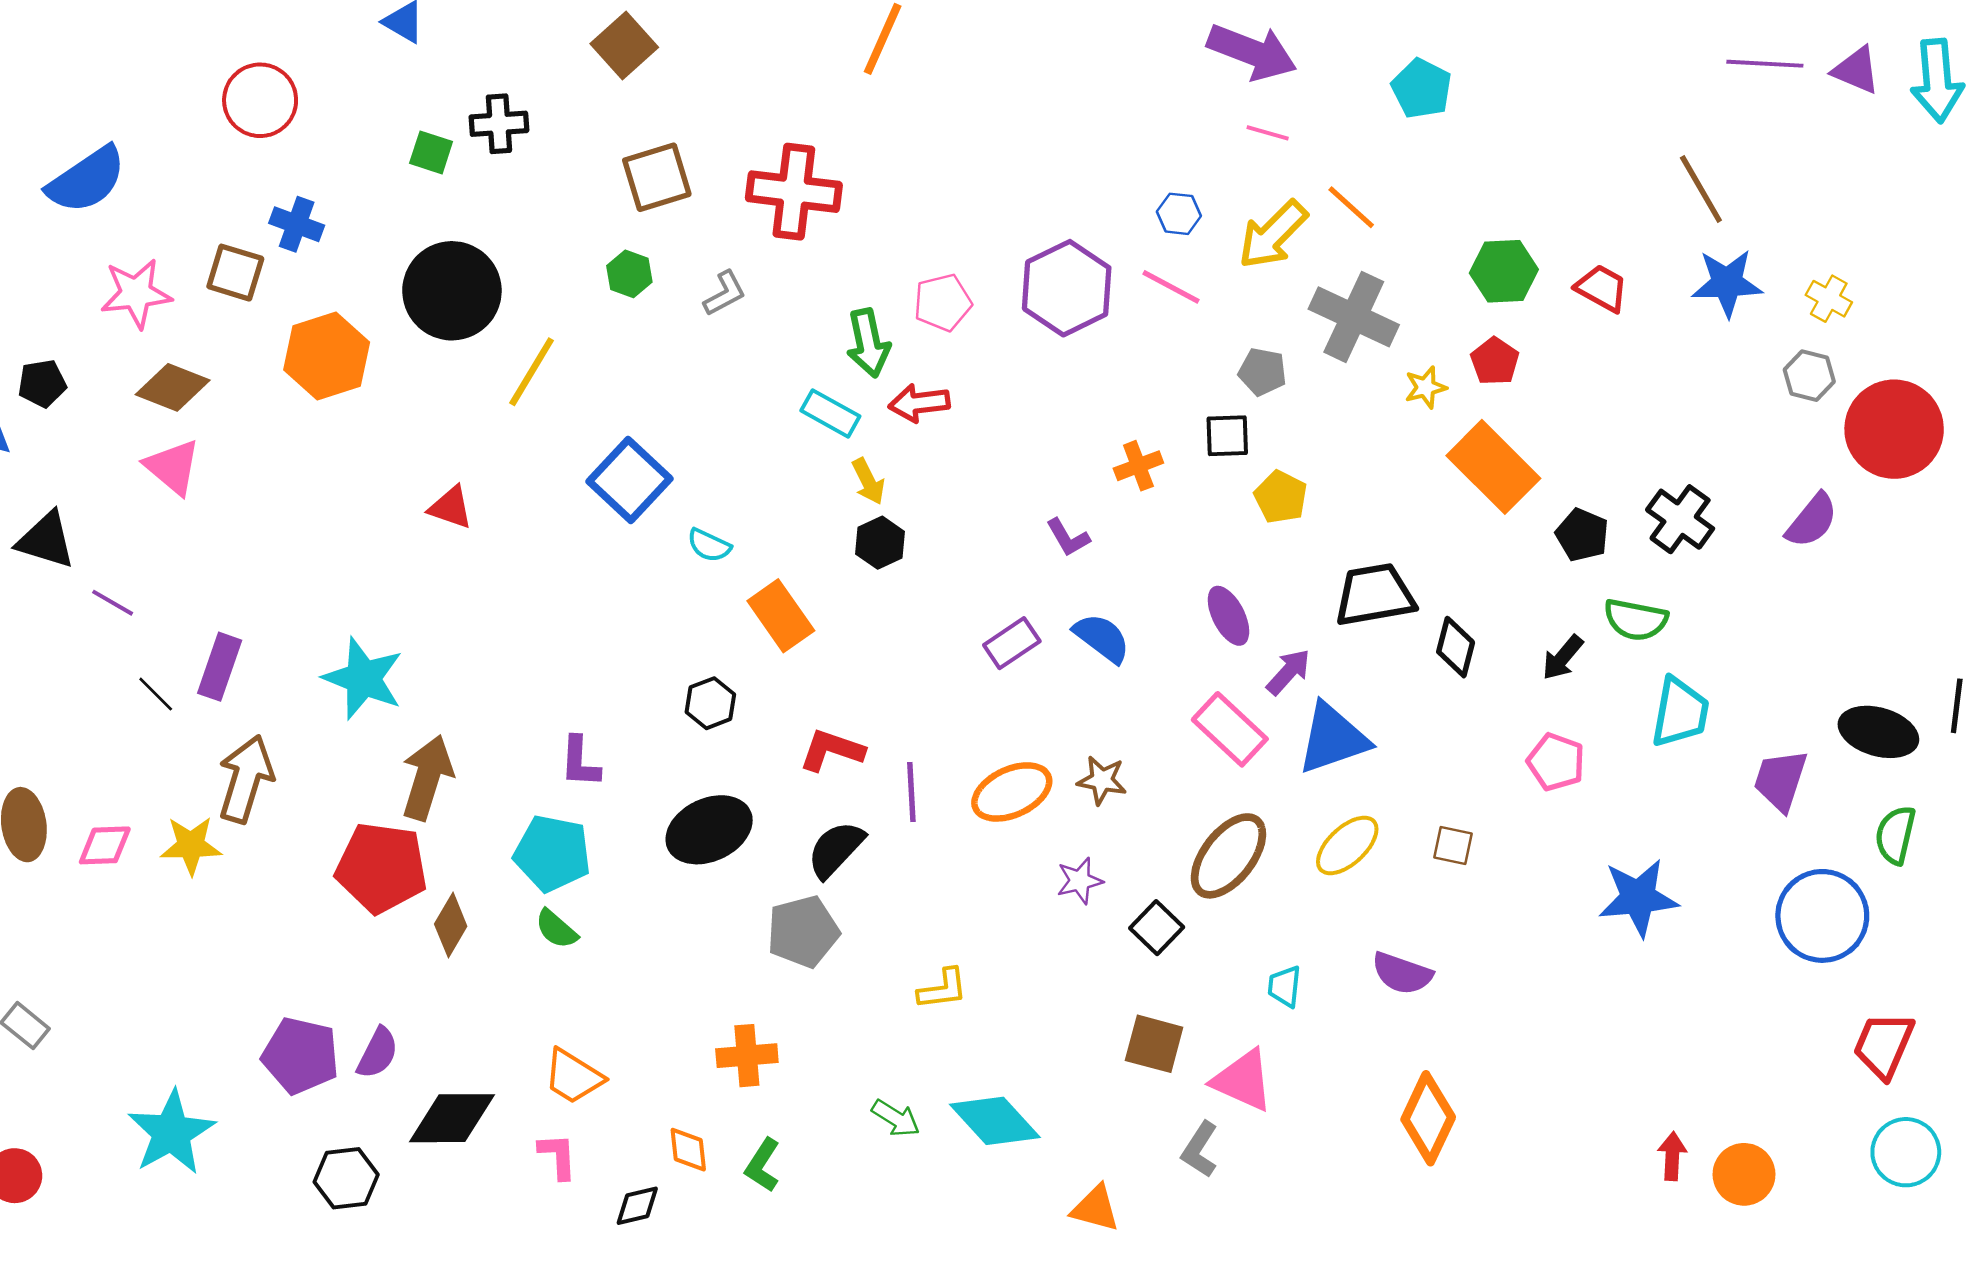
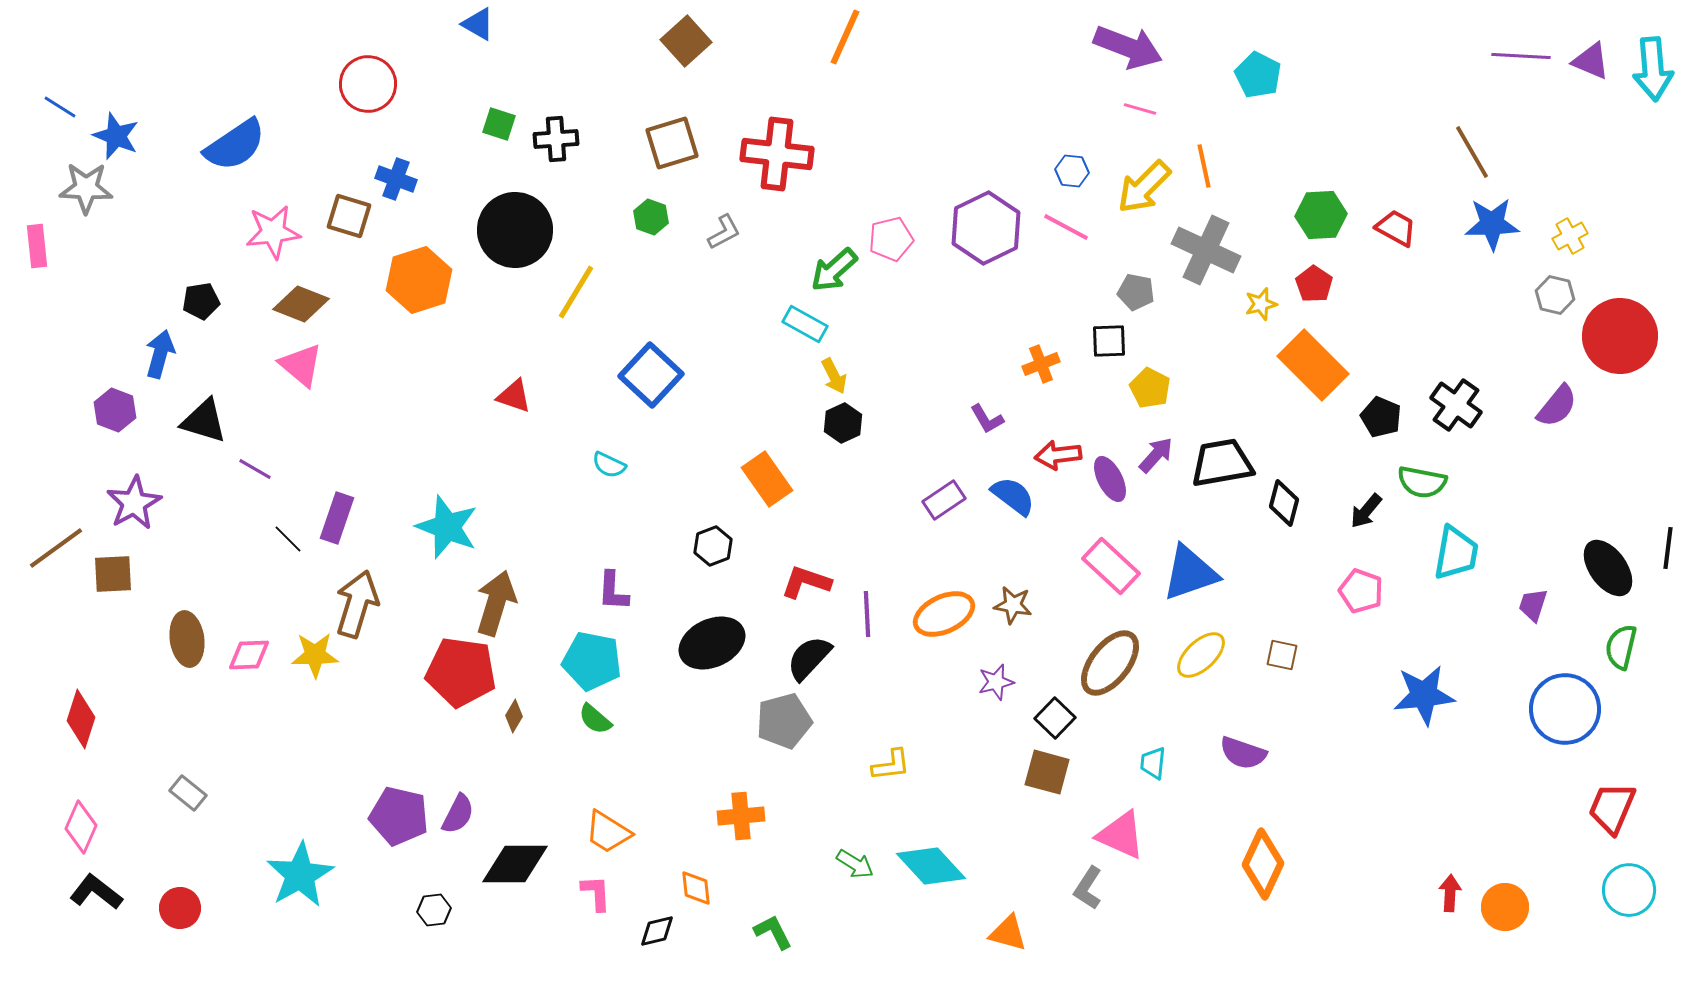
brown square: (624, 45) -> (686, 41), moved
black cross: (499, 124) -> (556, 139), moved
orange line: (1351, 207) -> (1204, 166), turned 36
yellow cross: (1829, 299) -> (1570, 236), turned 32
green arrow: (868, 343) -> (834, 270), turned 60
red arrow: (919, 403) -> (1058, 455), moved
cyan semicircle: (709, 545) -> (609, 465), moved
purple arrow: (1289, 672) -> (1156, 455), moved
black ellipse: (1878, 732) -> (1608, 568), turned 38
purple trapezoid: (1781, 780) -> (1533, 605), size x0.7
brown diamond: (451, 925) -> (514, 716), size x0.7
brown square: (1154, 1044) -> (1047, 772), moved
green L-shape: (763, 1165) -> (773, 932), moved, turned 120
black hexagon: (346, 1178) -> (434, 910), size x0.7

